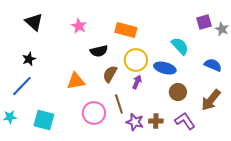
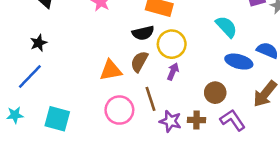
black semicircle: (99, 51) -> (143, 33), moved
blue ellipse: (165, 68) -> (239, 62), moved
orange triangle: (76, 81) -> (111, 70), moved
brown circle: (178, 92) -> (215, 93), moved

